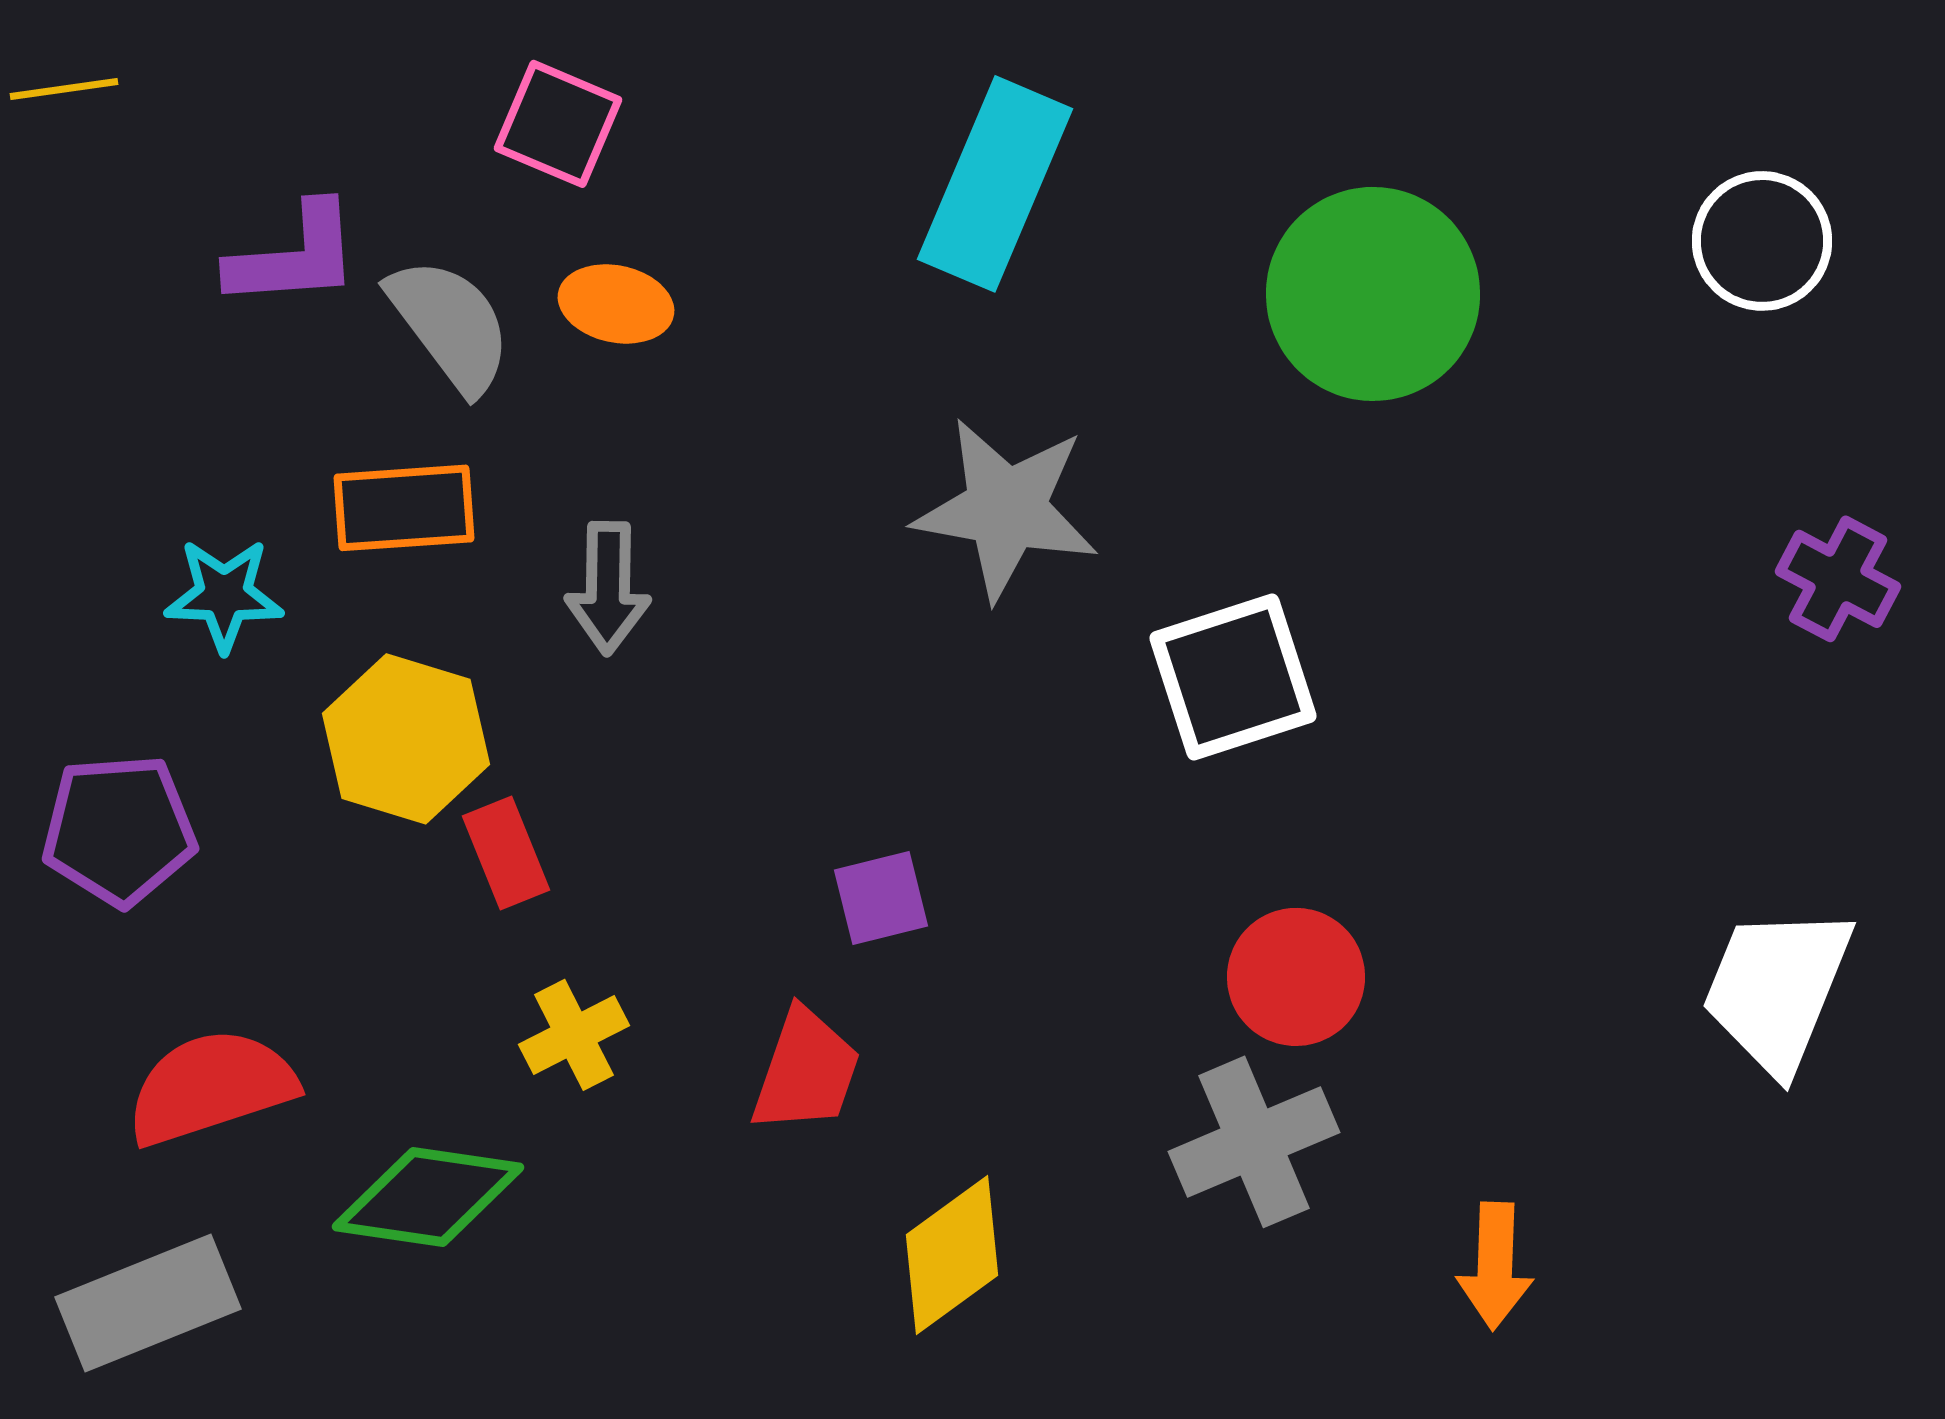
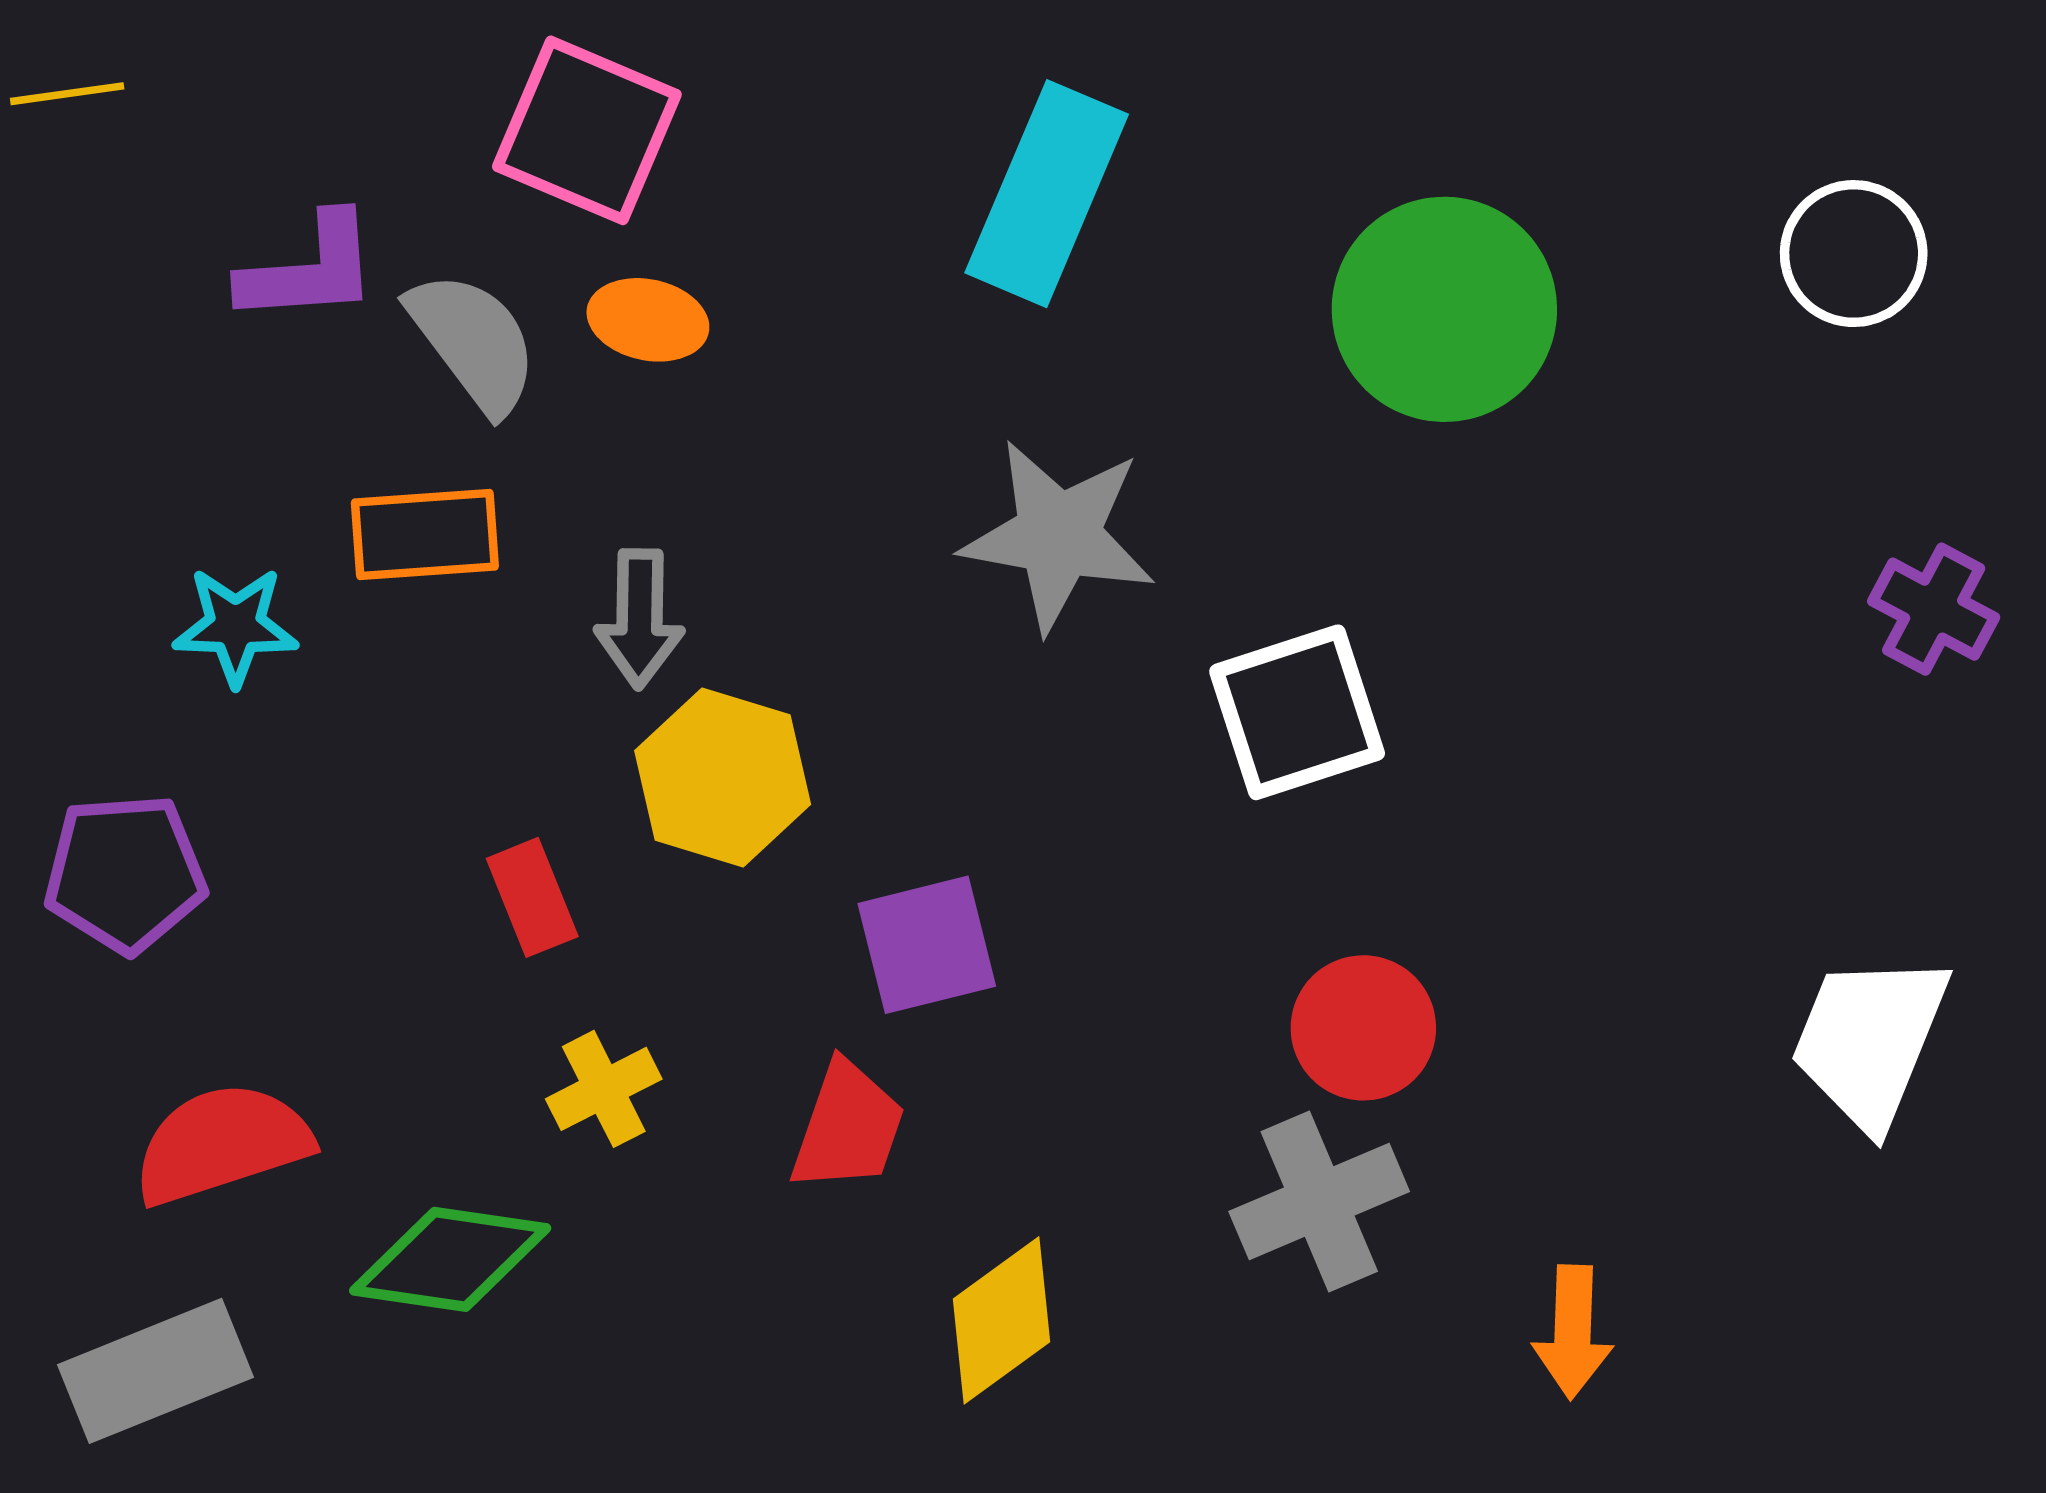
pink square: (558, 124) -> (587, 130), size x1.4
yellow hexagon: (406, 739) -> (723, 778), moved
purple square: (881, 898) -> (927, 945), size x1.4

